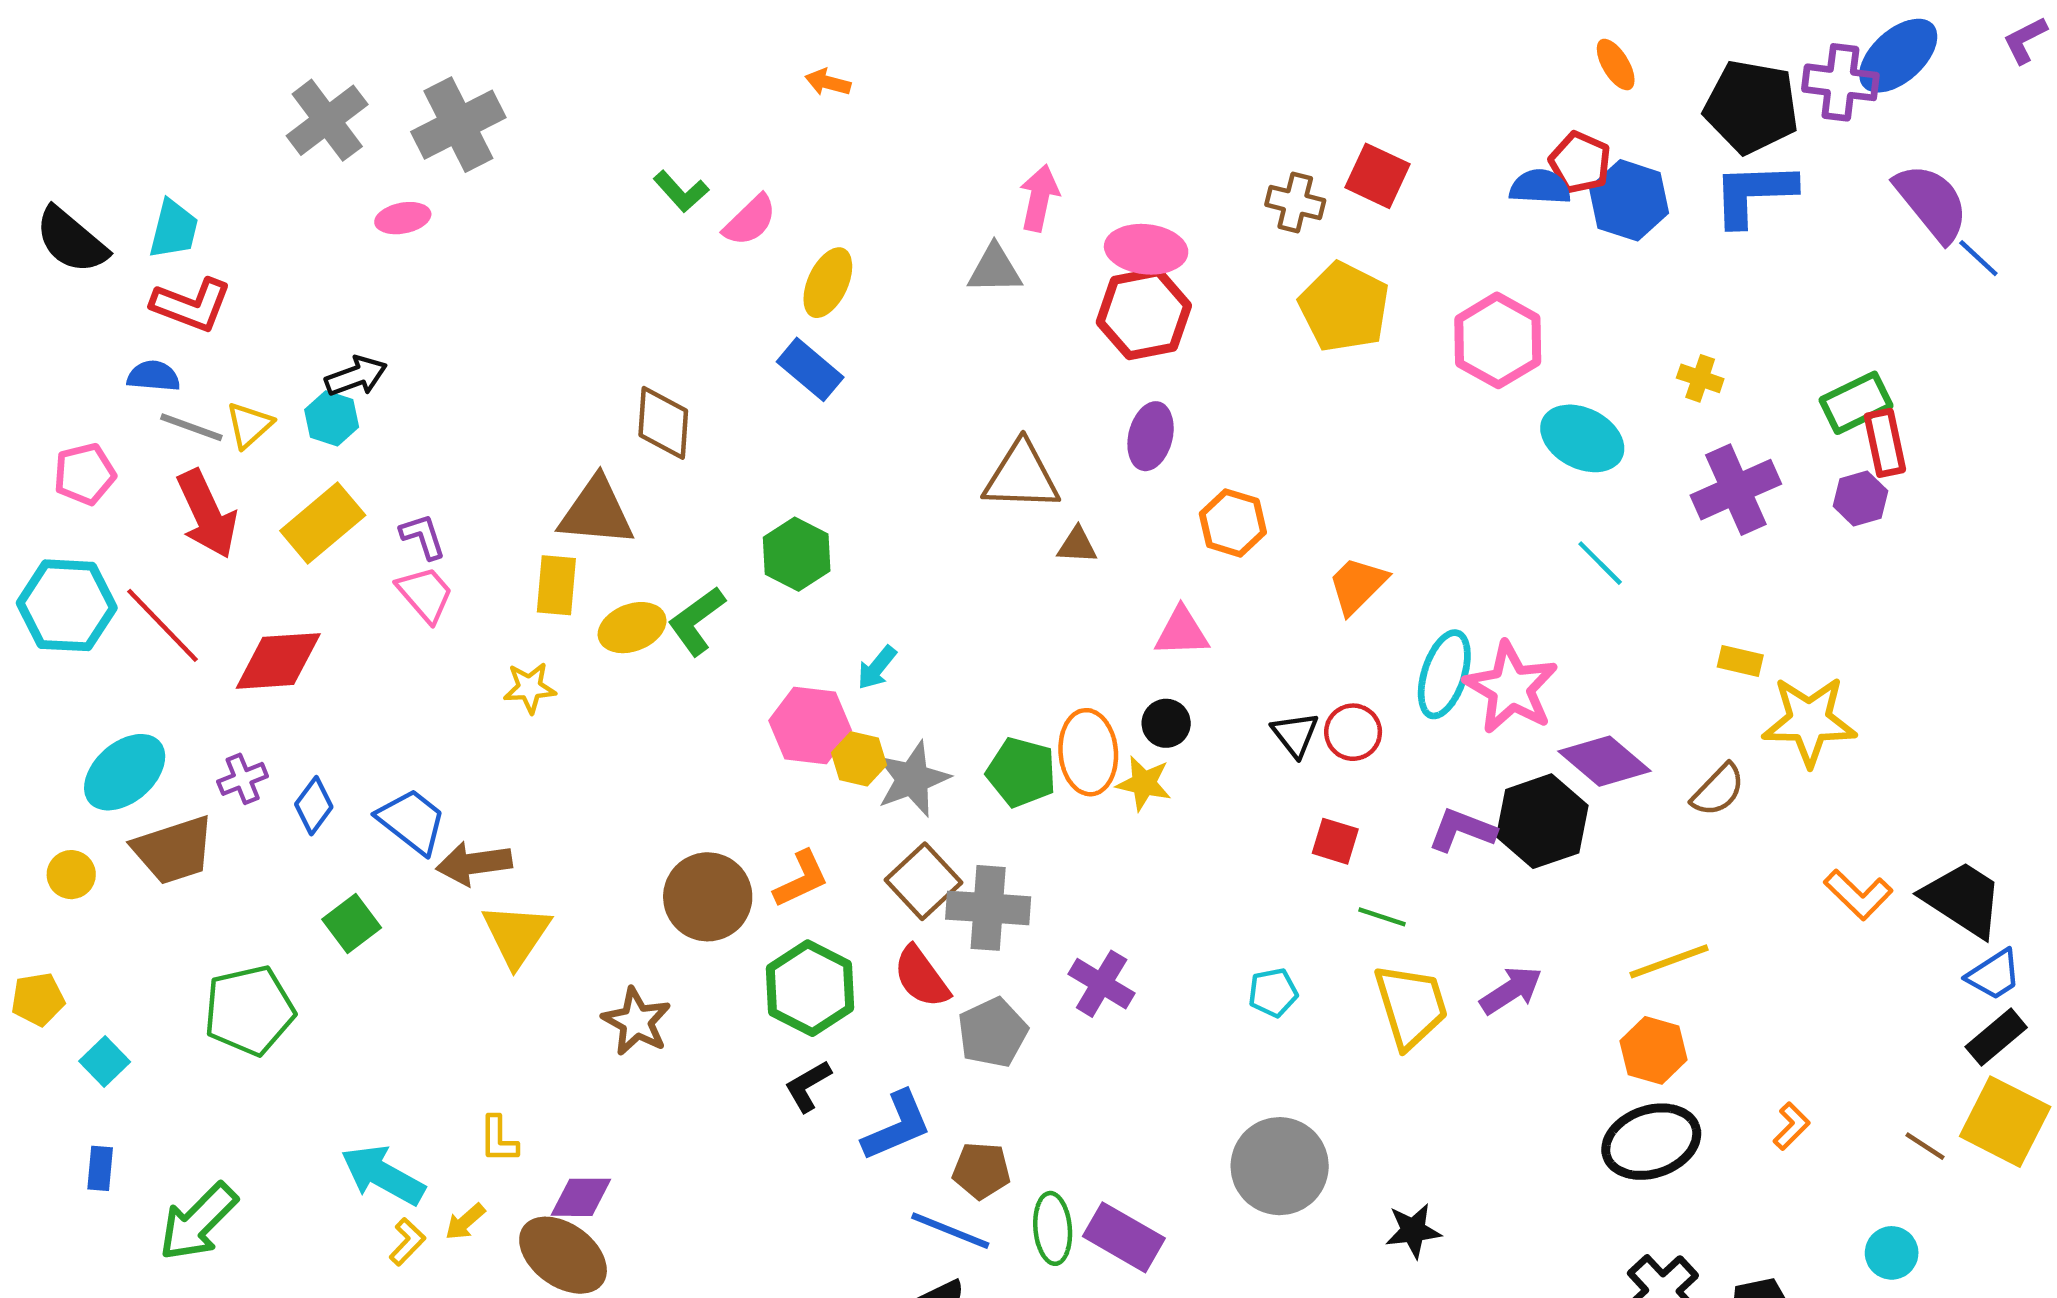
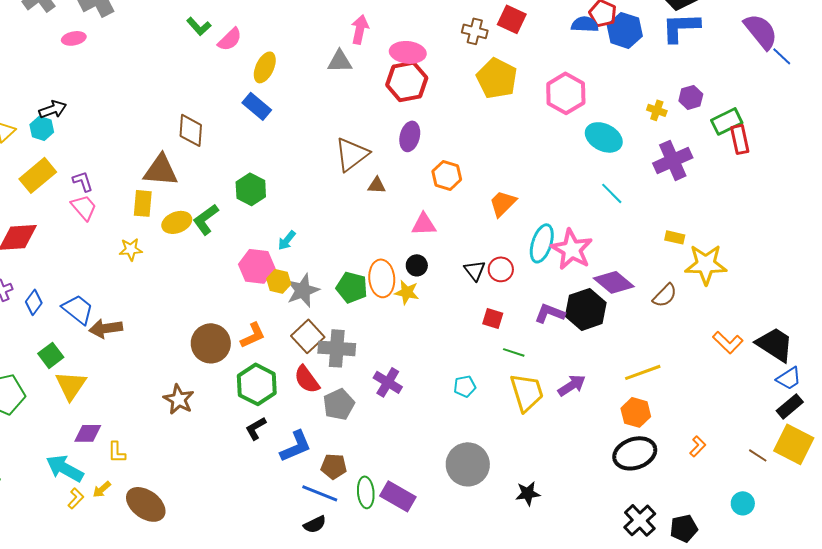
brown triangle: (1021, 476) -> (352, 154), turned -39
purple hexagon: (1860, 498) -> (691, 97), moved
yellow triangle: (516, 935) -> (71, 385), moved
purple diamond: (581, 1197) -> (88, 433), moved

